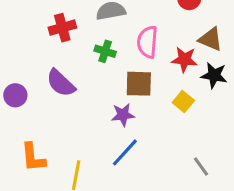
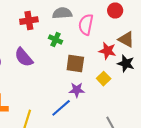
pink semicircle: (147, 42) -> (86, 25), moved
purple star: (123, 115) -> (77, 90), moved

